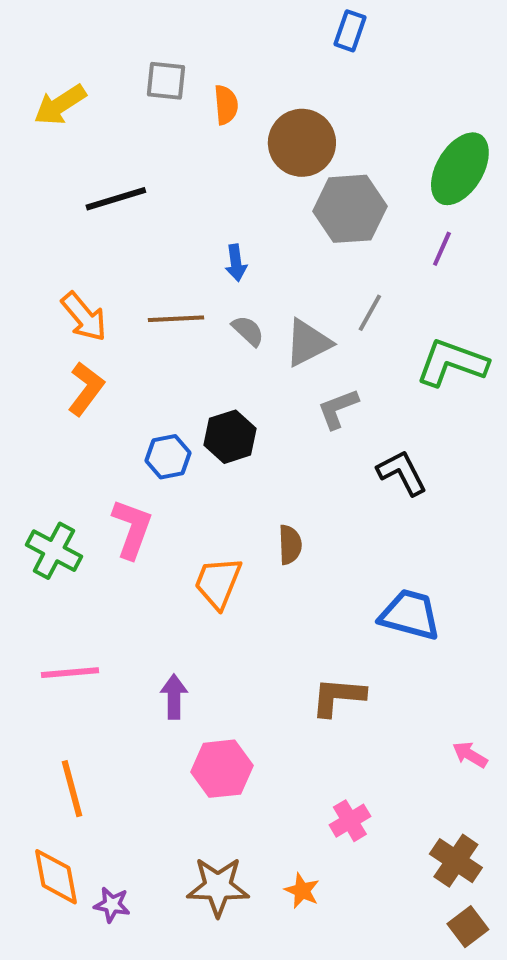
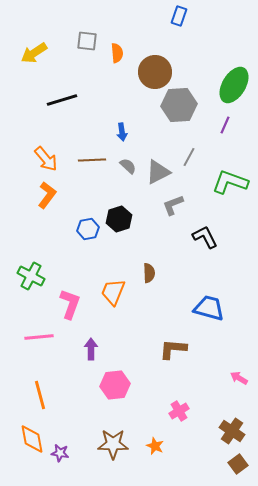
pink L-shape: (132, 529) -> (70, 304), moved

